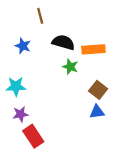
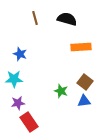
black semicircle: (63, 42) -> (67, 19), moved
blue star: (23, 46) -> (20, 54), moved
green star: (70, 67) -> (61, 91), moved

